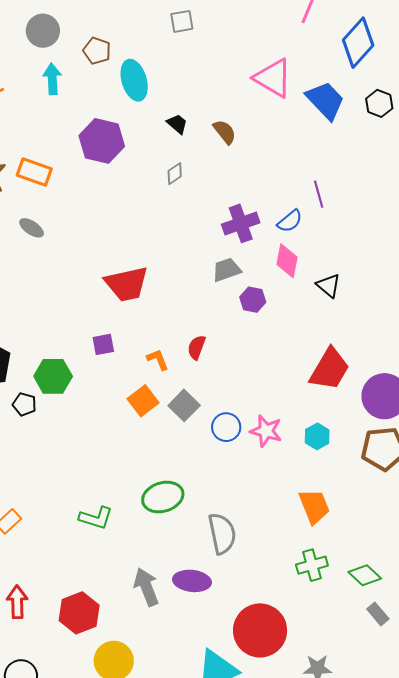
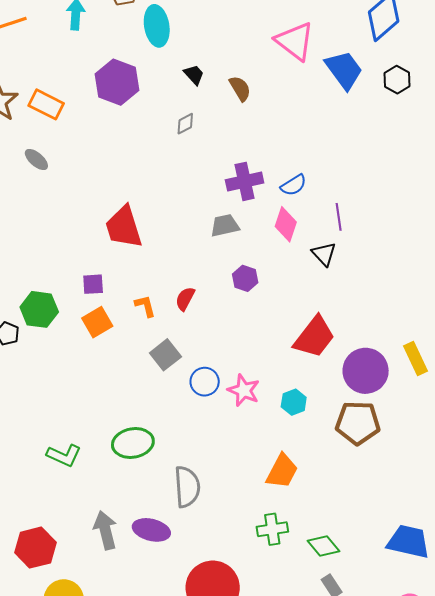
purple line: (319, 194) -> (339, 217), moved
red trapezoid: (127, 284) -> (124, 227), turned 78
purple hexagon: (253, 300) -> (245, 278), moved
orange square: (143, 401) -> (97, 322), moved
orange trapezoid: (314, 506) -> (282, 471), turned 42

